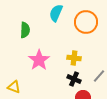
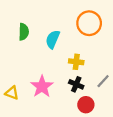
cyan semicircle: (56, 13) -> (53, 39), moved
pink star: (39, 60) -> (42, 86), moved

